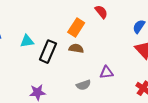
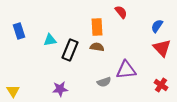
orange rectangle: (76, 28) -> (97, 27), turned -36
purple triangle: (106, 72) -> (126, 70), size x1.5

